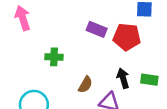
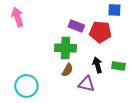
green cross: (54, 57) -> (65, 48), moved, size x1.5

